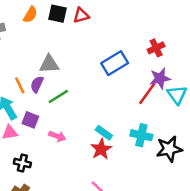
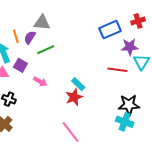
red cross: (156, 48) -> (138, 21), moved
blue rectangle: (115, 63) -> (110, 30), moved
red line: (147, 94) -> (117, 70), moved, turned 54
cyan cross: (141, 135) -> (125, 122), moved

